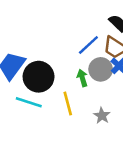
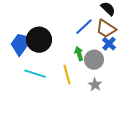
gray circle: (101, 69) -> (94, 60), moved
black circle: (39, 77) -> (39, 40), moved

